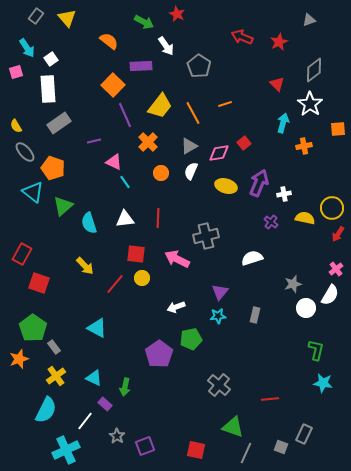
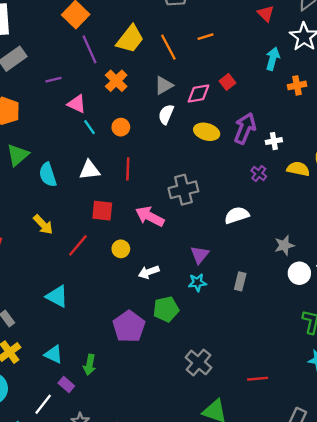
orange circle: (161, 173) -> (121, 127), moved
yellow circle: (142, 278) -> (121, 249), moved

